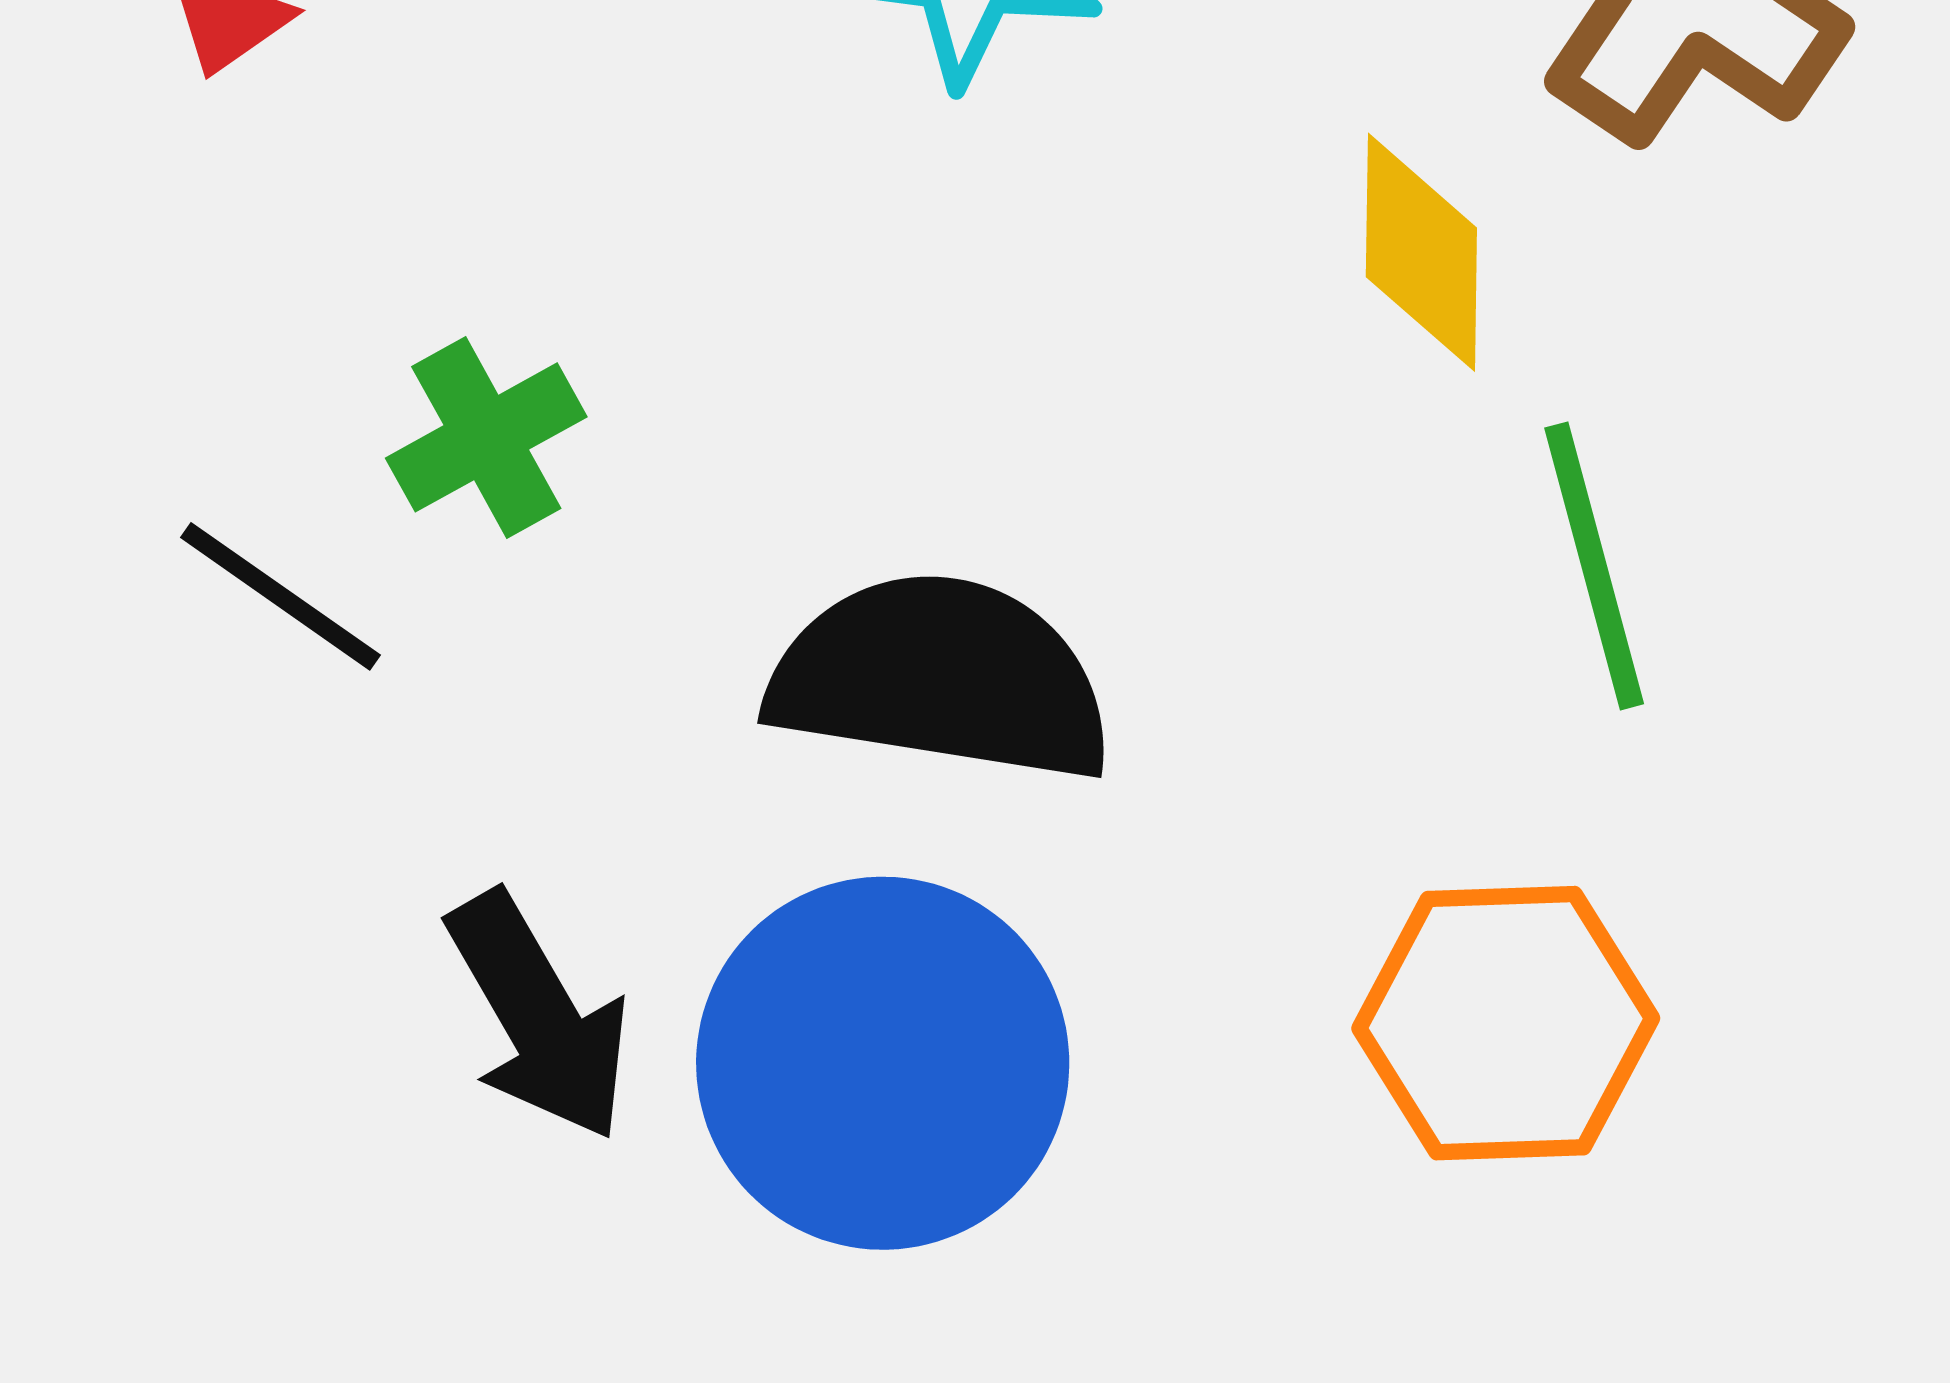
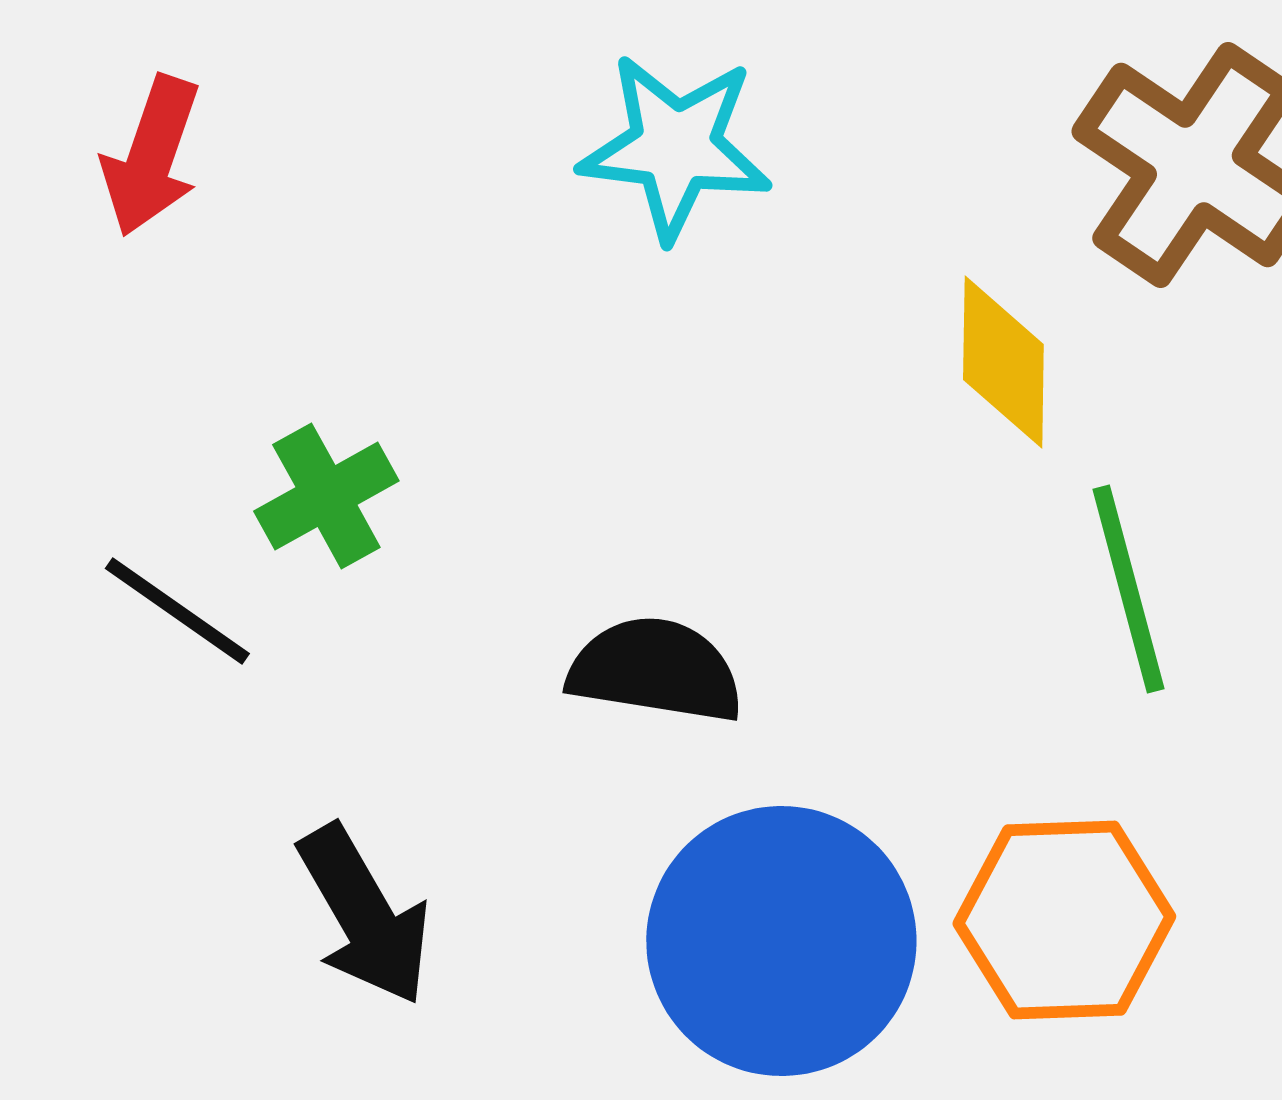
black semicircle: (941, 678) -> (655, 670), size x0.7
blue circle: (883, 1063) -> (781, 941), moved

